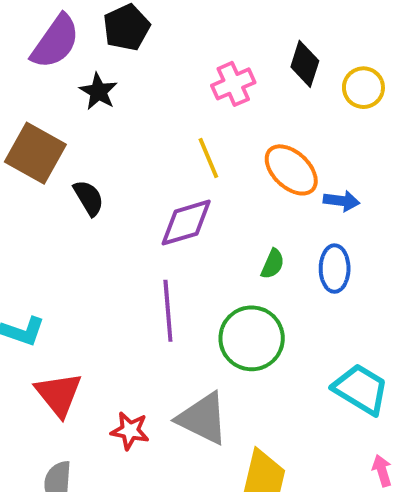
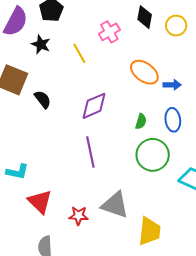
yellow line: (208, 158) -> (79, 53), moved
green circle: (252, 338) -> (153, 155), moved

